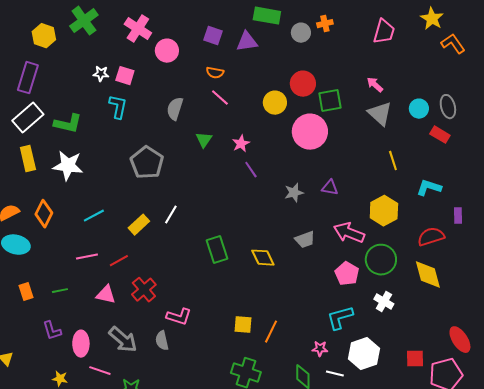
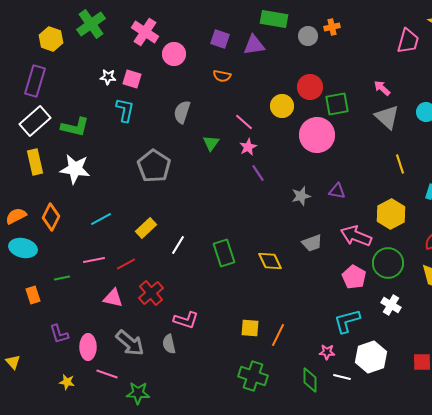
pink trapezoid: (384, 32) -> (408, 41), moved
pink line: (220, 98) -> (244, 122), moved
white line: (171, 215) -> (178, 245), moved
green line: (60, 291) -> (62, 278), moved

